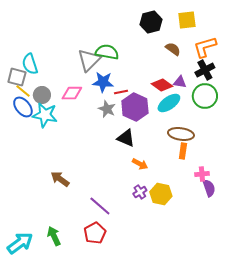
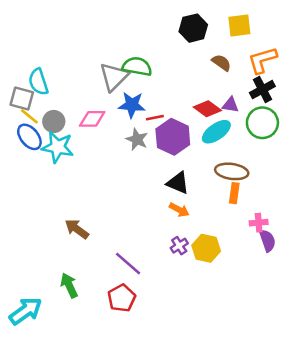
black triangle: (126, 138) -> (178, 183), moved
green arrow: (54, 236) -> (69, 285), moved

